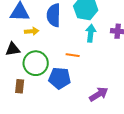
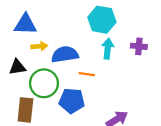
blue semicircle: (54, 15) -> (65, 54), moved, turned 80
brown rectangle: (20, 86) -> (25, 110), size x1.5

